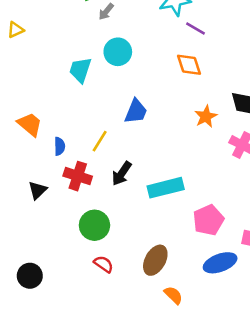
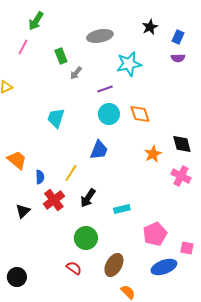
purple line: (195, 28) -> (105, 89), moved, turned -49
cyan circle: (118, 52) -> (109, 114), moved
red cross: (78, 176) -> (54, 200), turned 35
cyan rectangle: (166, 188) -> (122, 209), size x0.6
green circle: (94, 225) -> (86, 238), moved

